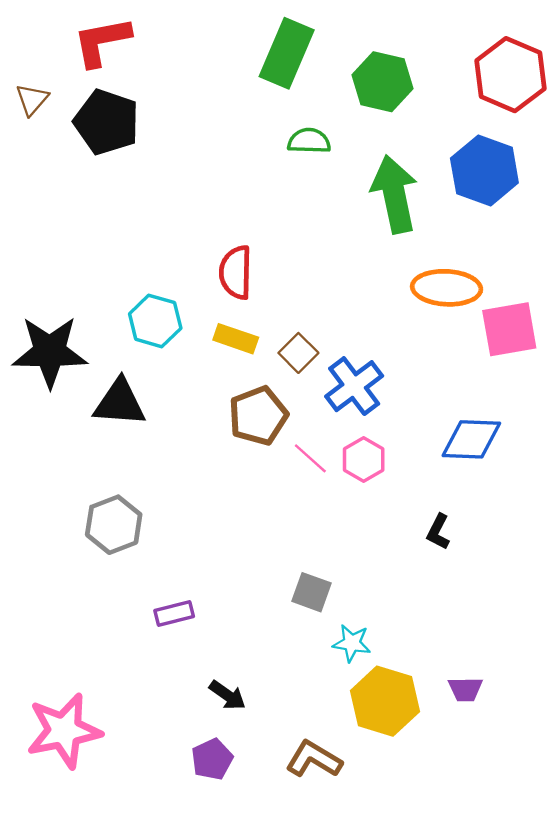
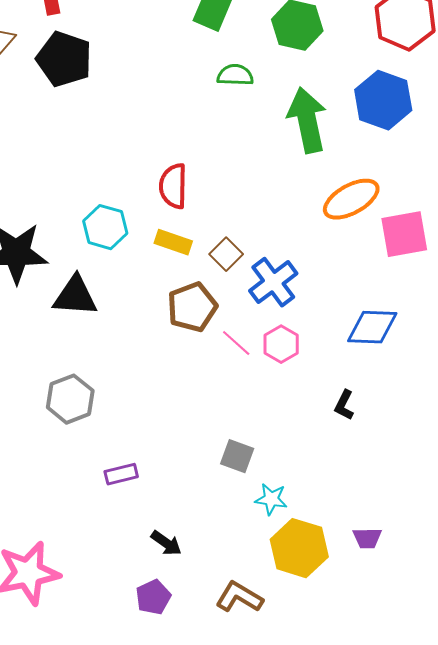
orange ellipse: (447, 288) -> (351, 199), turned -32

